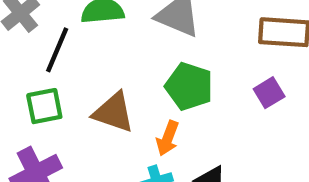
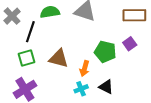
green pentagon: (189, 86) -> (105, 52), moved

